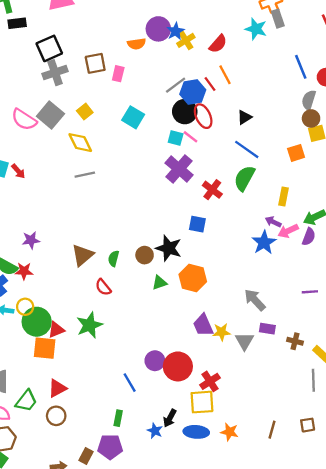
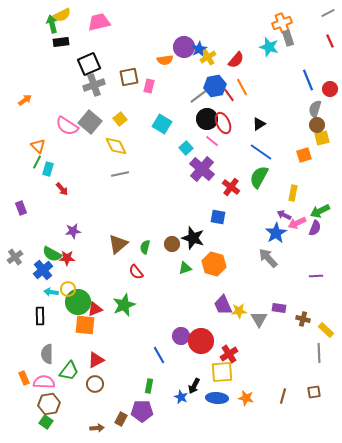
blue hexagon: (193, 92) -> (215, 86), moved
cyan square: (176, 138) -> (186, 148), moved, turned 32
red arrow: (18, 171) -> (62, 189), moved
gray arrow: (255, 300) -> (268, 258), moved

